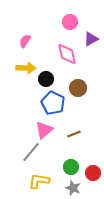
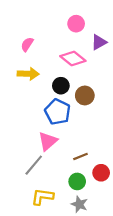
pink diamond: (67, 54) -> (73, 58), turned -40
black circle: (46, 79) -> (61, 86), moved
brown line: (74, 134) -> (80, 156), moved
red circle: (93, 173) -> (101, 173), moved

